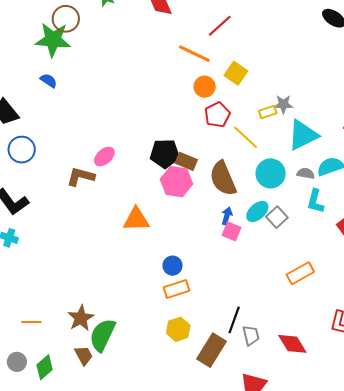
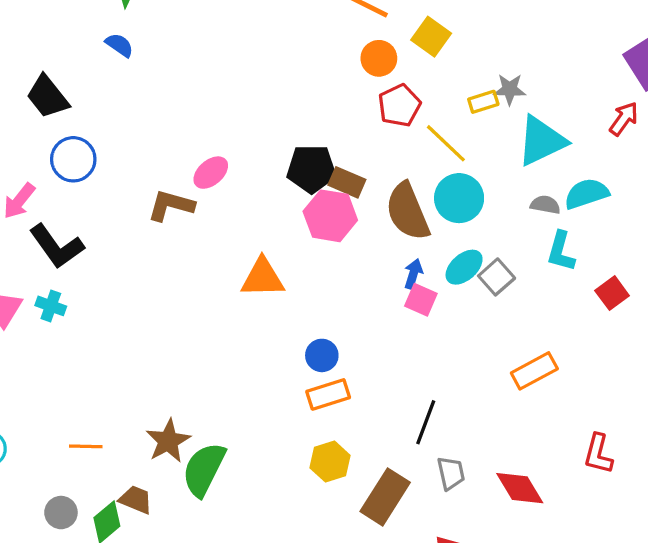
cyan circle: (271, 173) -> (459, 198), moved
black line: (234, 320) -> (426, 422), moved
brown trapezoid: (84, 355) -> (136, 500), moved, turned -40

